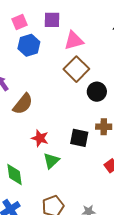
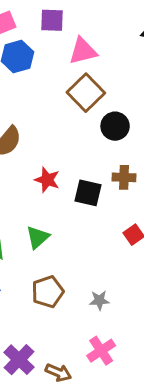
red star: (40, 138) -> (47, 180), moved
green triangle: (51, 161) -> (38, 237), moved

